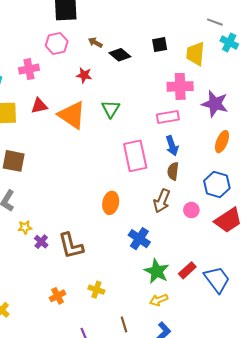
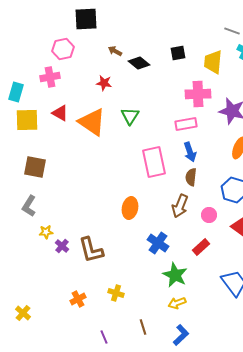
pink hexagon: (57, 44) -> (63, 49), moved
red triangle: (39, 106) -> (60, 113), turned 42
red rectangle: (187, 270) -> (201, 247), moved

